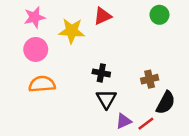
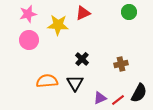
black cross: (101, 73) -> (82, 59), turned 32
orange semicircle: (42, 84) -> (47, 81), moved
black triangle: (106, 99) -> (75, 83), moved
black semicircle: (166, 103) -> (139, 93), moved

